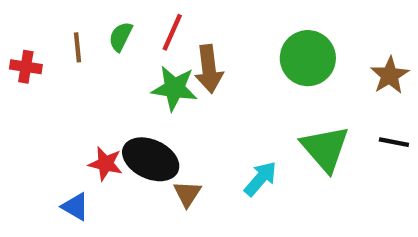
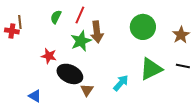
brown line: (77, 47) -> (20, 22), moved
green star: (174, 88) -> (81, 41), turned -30
green triangle: (325, 149) -> (151, 69), turned 45
red star: (105, 164) -> (49, 56), moved

